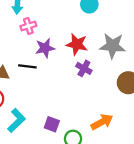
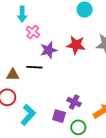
pink cross: (28, 26) -> (33, 32), turned -32
purple cross: (84, 68) -> (74, 102), moved

